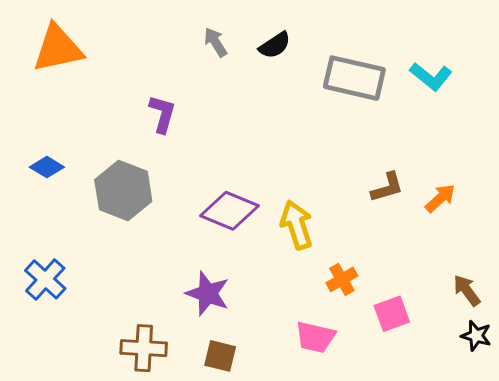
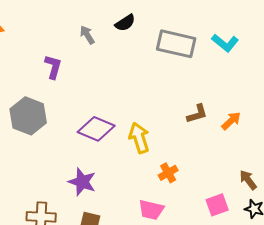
gray arrow: (215, 42) -> (87, 35), moved
pink square: (392, 314) -> (217, 205), moved

